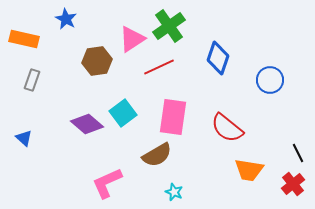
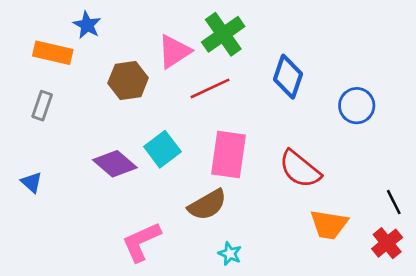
orange rectangle: (24, 39) -> (53, 53), moved

